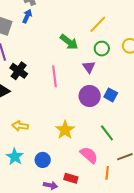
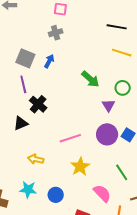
blue arrow: (27, 16) -> (49, 61), moved
yellow line: (98, 24) -> (122, 53), moved, turned 60
pink line: (54, 76) -> (70, 138), moved, turned 75
cyan star: (15, 157) -> (28, 190), turned -30

